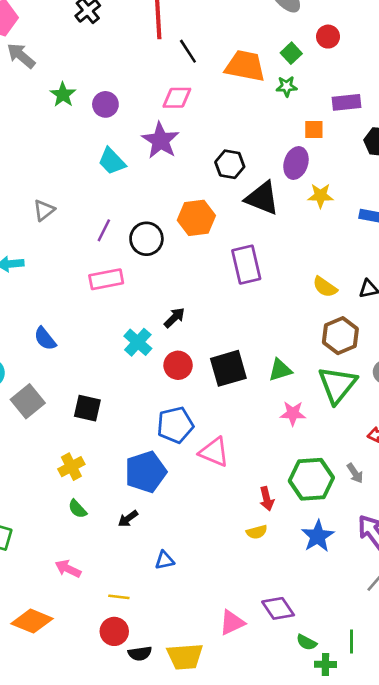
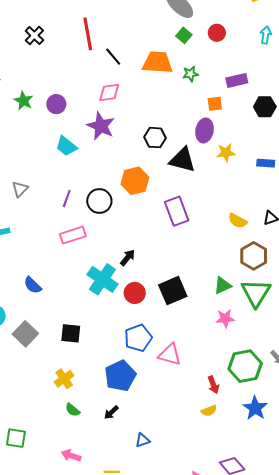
green square: (291, 53) -> (184, 35), moved
cyan cross: (138, 342) -> (102, 279), size x1.4
green triangle: (280, 370) -> (223, 285), moved

